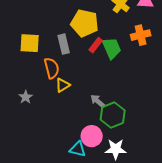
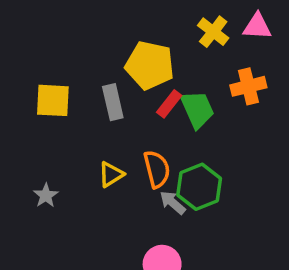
orange semicircle: (52, 68) -> (157, 169), moved
green hexagon: (113, 115) -> (199, 187), moved

